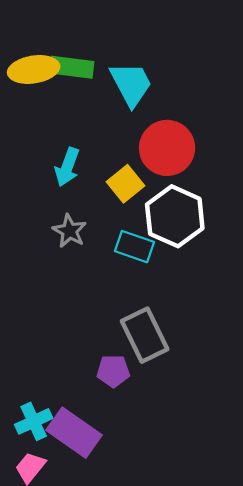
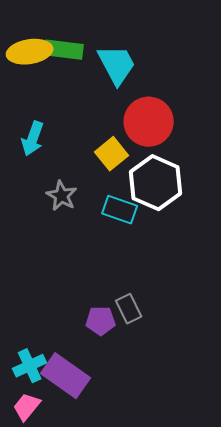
cyan arrow: (67, 167) -> (33, 139), moved
gray rectangle: (145, 335) -> (129, 309), moved, size x0.6

